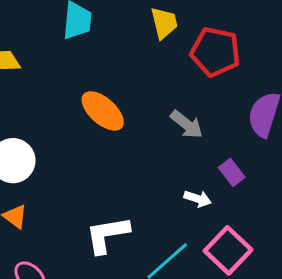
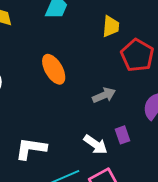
gray arrow: (187, 124) -> (104, 95), turned -80
white arrow: (198, 199) -> (95, 144), size x1.4

